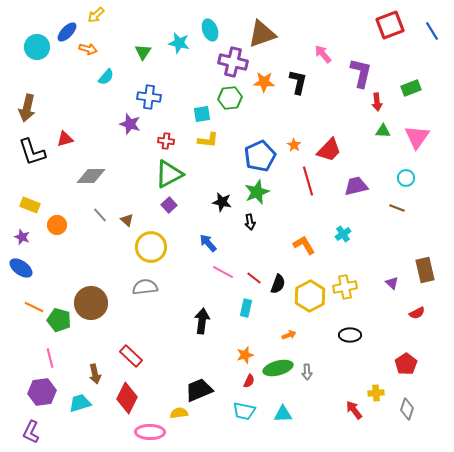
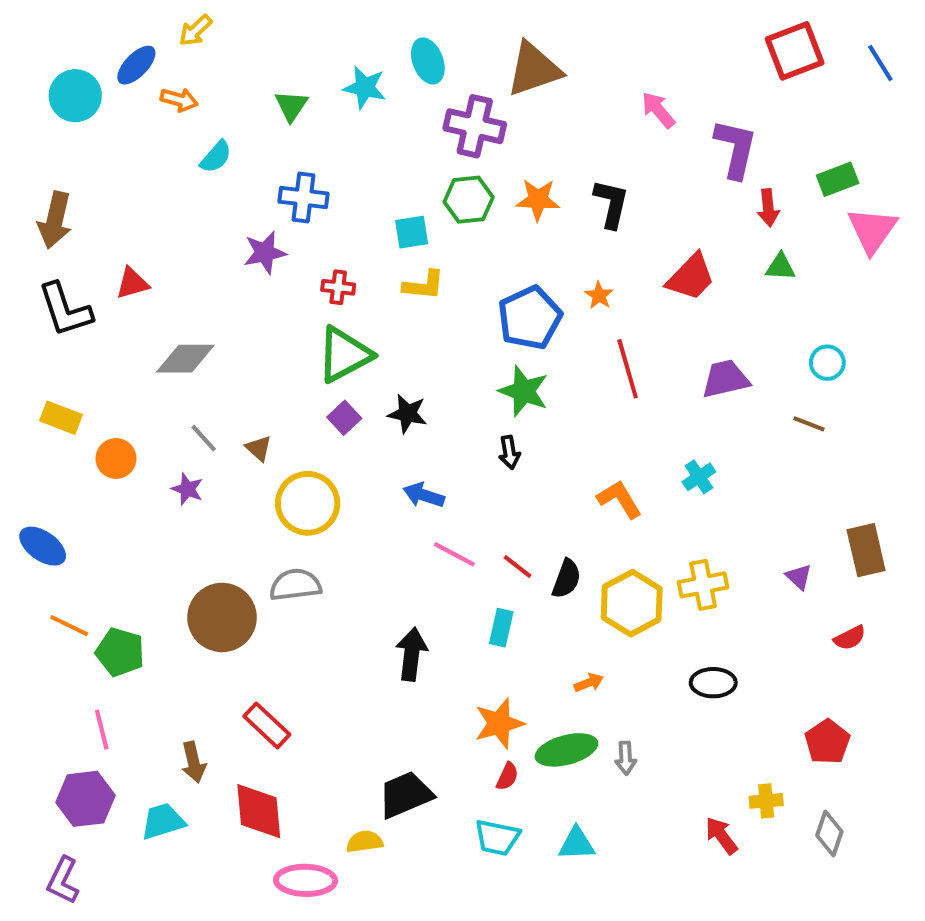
orange star: (264, 82) -> (538, 200), moved
black L-shape: (298, 82) -> (611, 204), moved
purple star: (130, 124) -> (265, 253), turned -30
pink triangle: (417, 137) -> (872, 230), moved
red trapezoid: (329, 150) -> (691, 277), moved
green star: (257, 192) -> (524, 391), turned -30
black star: (222, 202) -> (407, 414), moved
purple star: (22, 237) -> (187, 489), moved
blue arrow: (208, 243) -> (424, 495), turned -30
brown circle: (91, 303) -> (222, 617), moved
orange star: (245, 355) -> (499, 723), size x1.4
red diamond: (127, 398) -> (259, 811), turned -32

